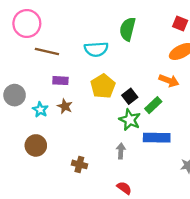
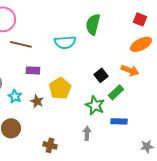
yellow pentagon: (103, 86) -> (60, 88), moved
black square: (130, 96) -> (101, 75), moved
brown star: (65, 106) -> (37, 101), moved
blue rectangle: (157, 138) -> (119, 121), size x0.7

